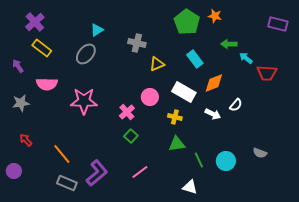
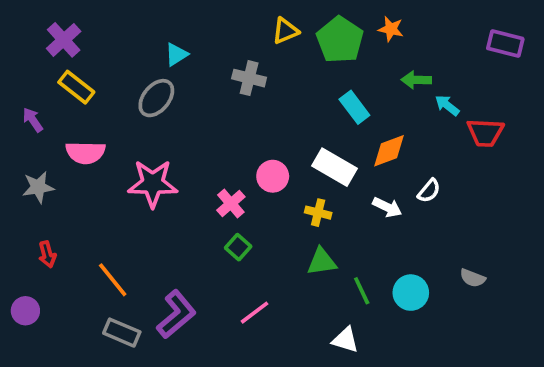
yellow triangle: (157, 64) -> (285, 31), moved
red arrow: (26, 140) -> (47, 254), turned -152

